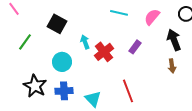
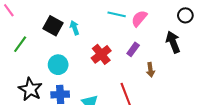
pink semicircle: (152, 17) -> (139, 18), moved
cyan arrow: (85, 42) -> (75, 28), moved
brown arrow: (172, 66) -> (150, 70), moved

